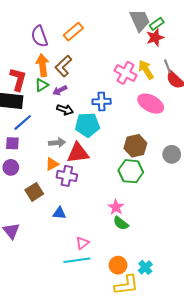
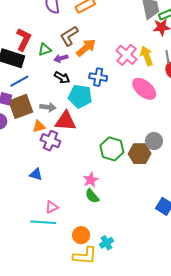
orange arrow: (43, 65) -> (86, 48), moved, turned 45
brown hexagon: (135, 146) -> (140, 154), moved
brown square: (34, 192) -> (21, 106), moved, size x1.4

